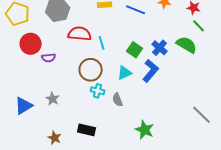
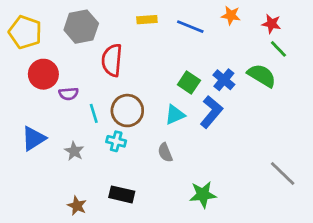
red semicircle: (80, 34) -> (112, 60), turned -90
cyan line: (102, 43) -> (94, 113), moved
cyan cross: (98, 91) -> (116, 141), moved
blue triangle: (24, 106) -> (34, 139), moved
green star: (145, 130) -> (203, 194), turned -30

